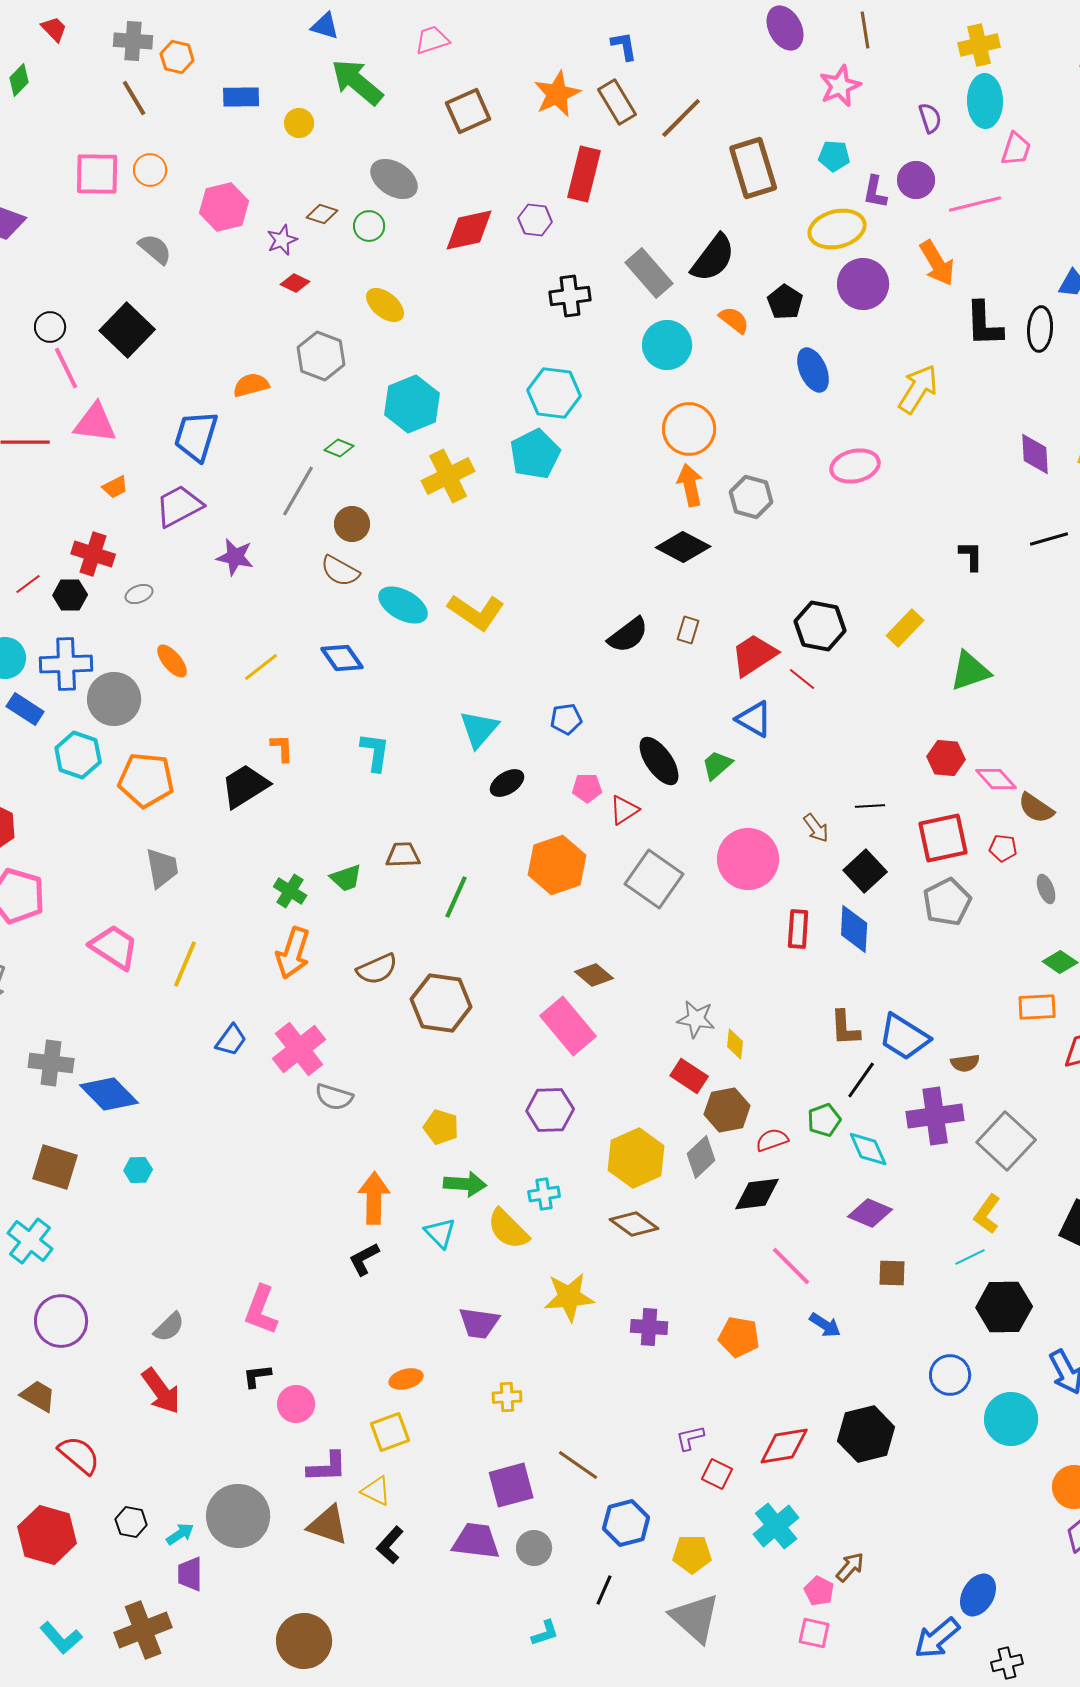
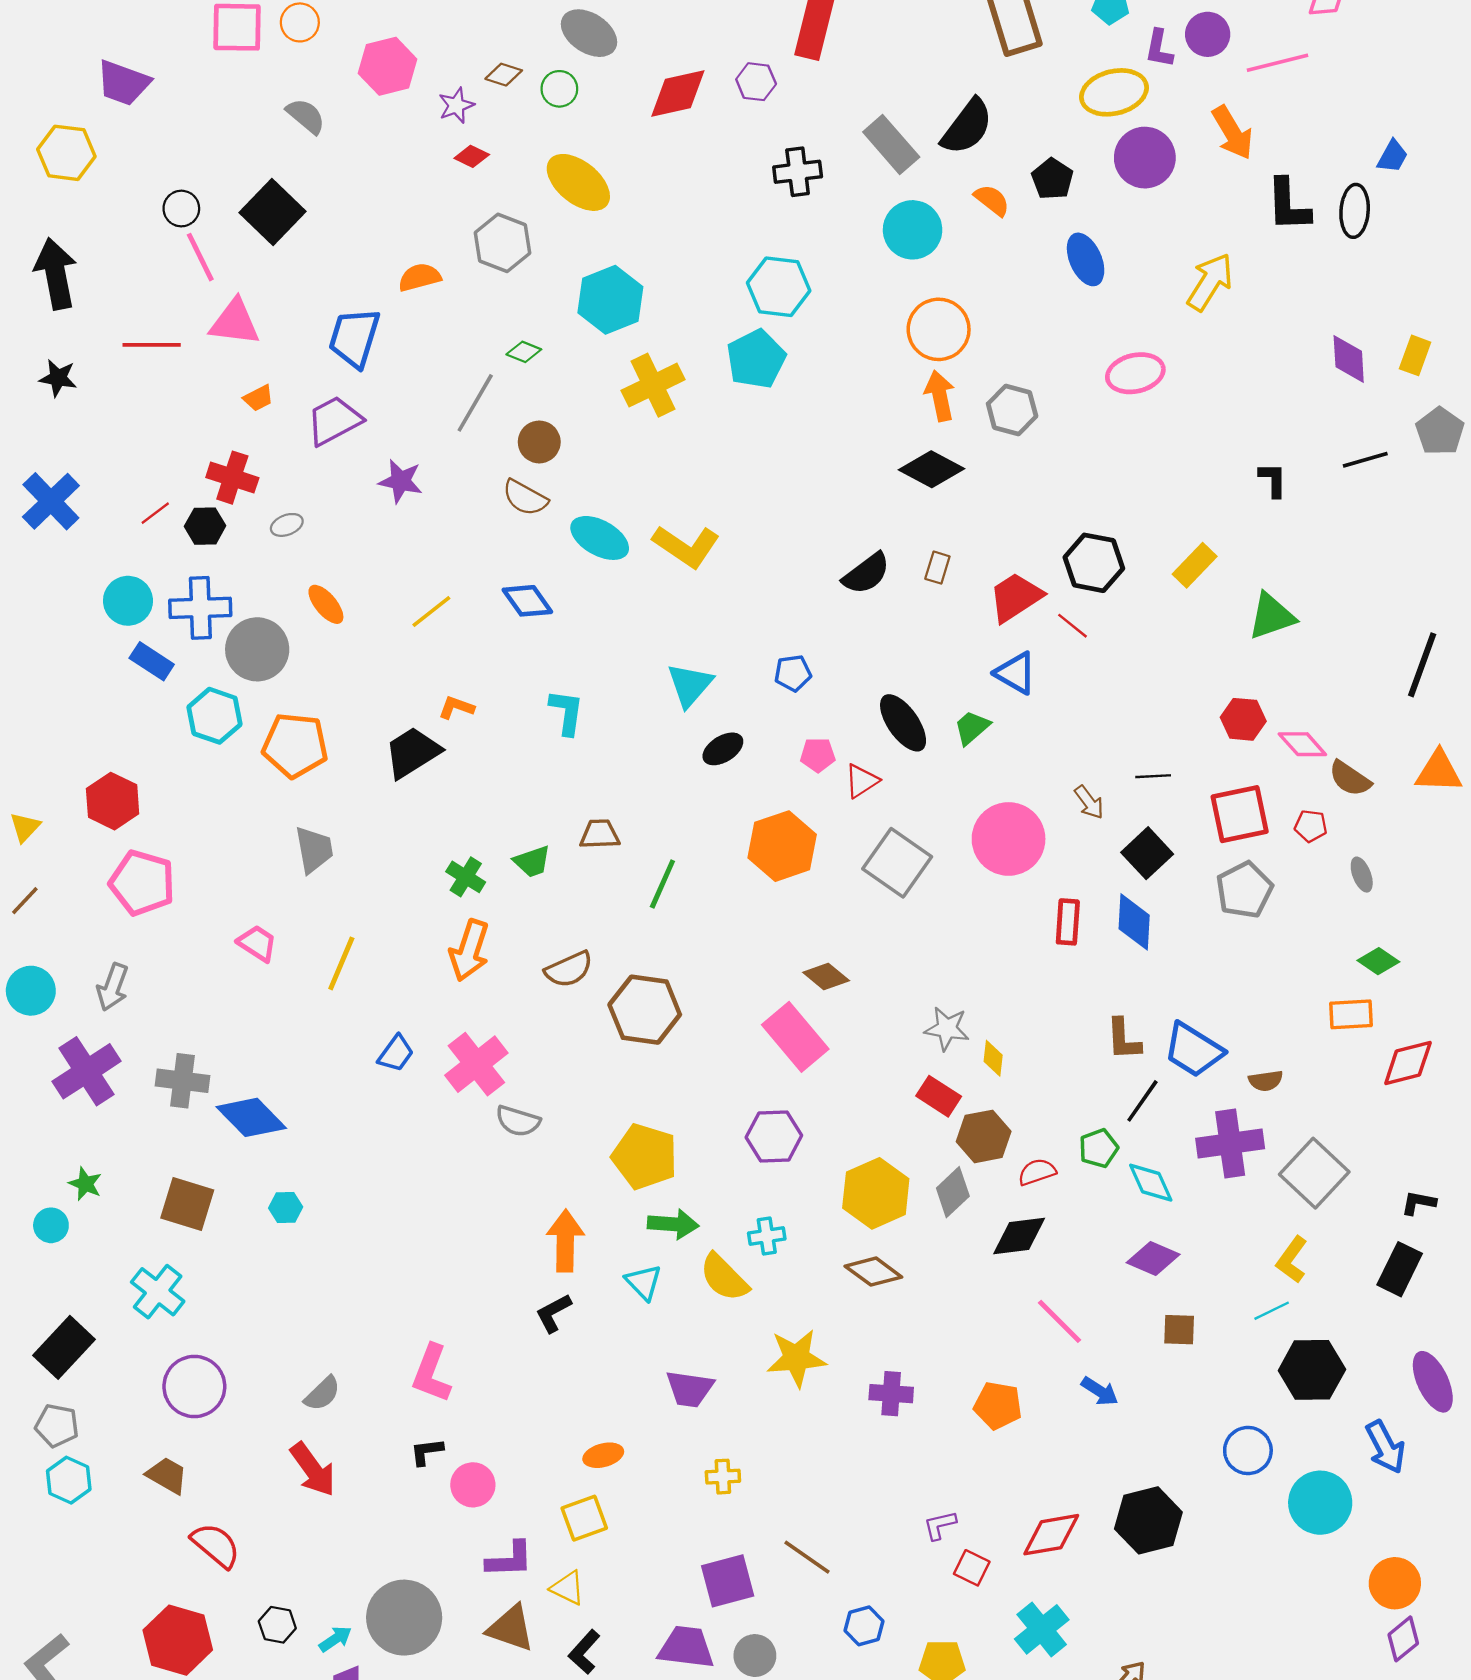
yellow ellipse: (385, 305) -> (578, 182), size x1.4
orange L-shape: (282, 748) -> (456, 707), turned -68
pink trapezoid: (114, 947) -> (257, 943), size x0.7
yellow pentagon: (441, 1127) -> (645, 1157), size x1.6
blue hexagon: (626, 1523) -> (864, 1626), size x0.7

